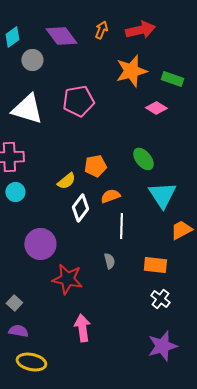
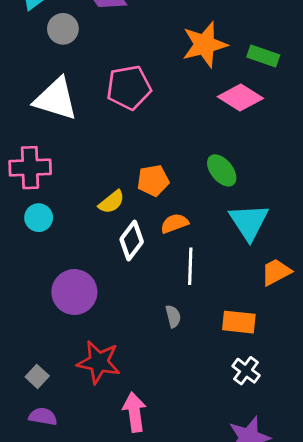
pink diamond: (156, 108) -> (240, 97), size x1.4
red star: (67, 279) -> (99, 362), moved

